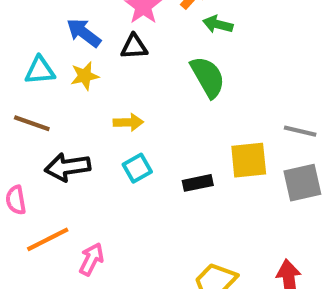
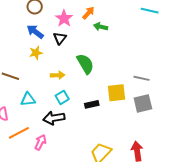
black triangle: (134, 47) -> (60, 38), turned -48
cyan triangle: (40, 70) -> (28, 99), moved
green semicircle: (208, 77) -> (85, 64), moved
black arrow: (68, 167) -> (54, 118), moved

